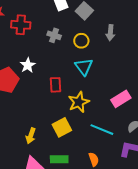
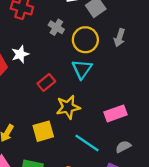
yellow circle: (81, 41) -> (85, 40), size x1.5
red rectangle: (55, 85) -> (46, 82), turned 42

